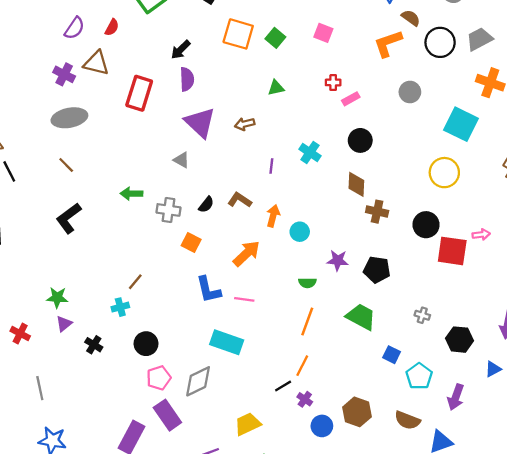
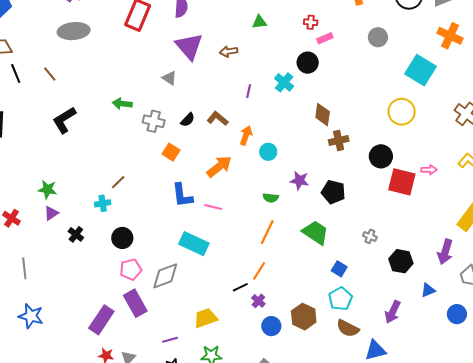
black circle: (360, 140) -> (308, 63), moved
brown line: (66, 165) -> (50, 74), moved
brown cross: (377, 212) -> (339, 140), turned -30
cyan pentagon: (419, 376) -> (340, 299), moved

